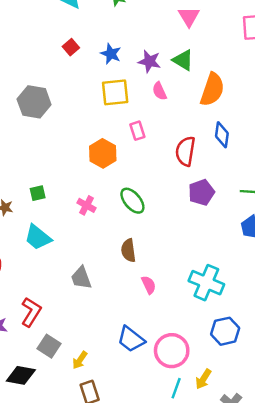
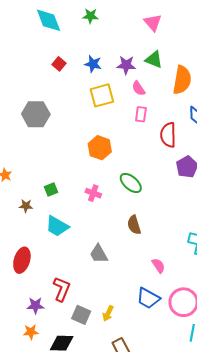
pink rectangle: (137, 131) -> (141, 114), moved, turned 35
pink semicircle: (149, 285) -> (158, 266), moved
yellow arrow: (80, 360) -> (108, 313), moved

